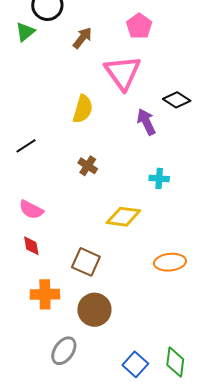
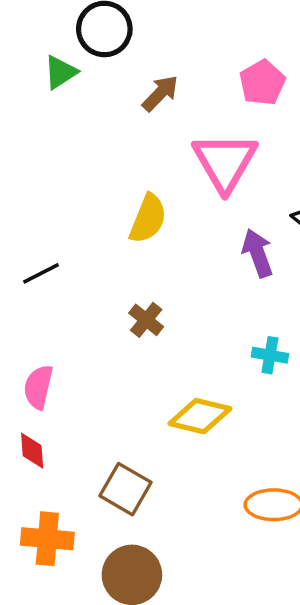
pink semicircle: (31, 210) -> (38, 387), turned 70

